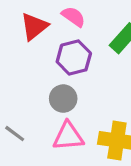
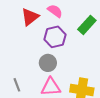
gray line: (15, 134) -> (17, 85), turned 32

